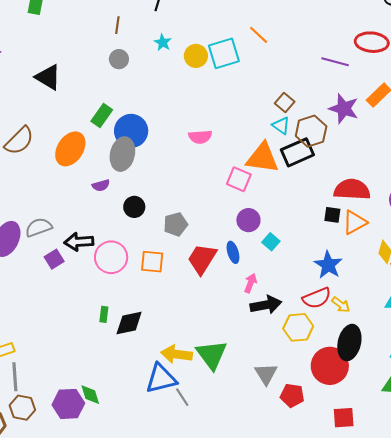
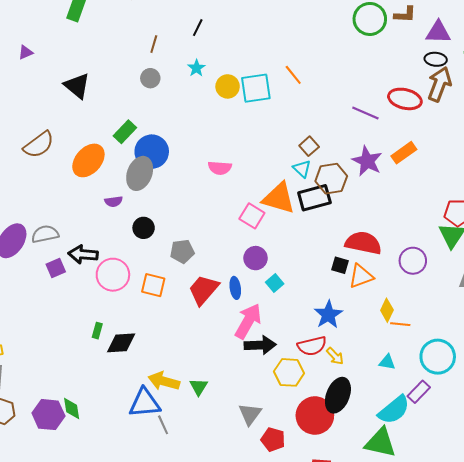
pink arrow: (250, 283) -> (248, 321), size x1.8
green triangle: (212, 355) -> (199, 387), size x0.6

